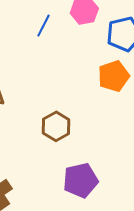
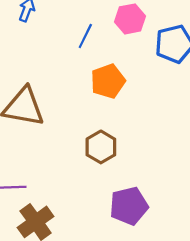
orange pentagon: (114, 76) -> (108, 81), moved

